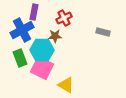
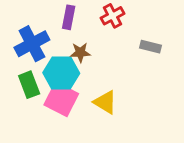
purple rectangle: (34, 12) -> (69, 17), moved
red cross: (64, 18) -> (112, 16), moved
yellow triangle: (66, 85) -> (105, 102), moved

